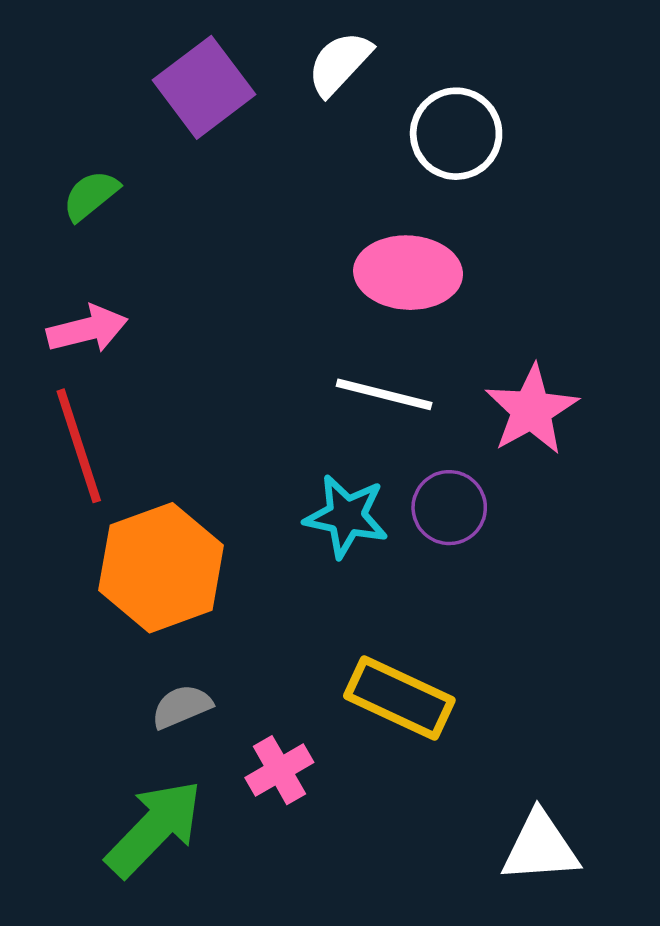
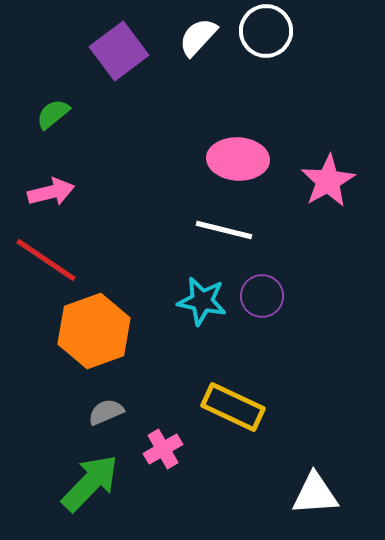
white circle: (456, 134) -> (266, 31), moved
pink star: (532, 410) -> (328, 181), moved
red line: (79, 446) -> (46, 260), turned -38

